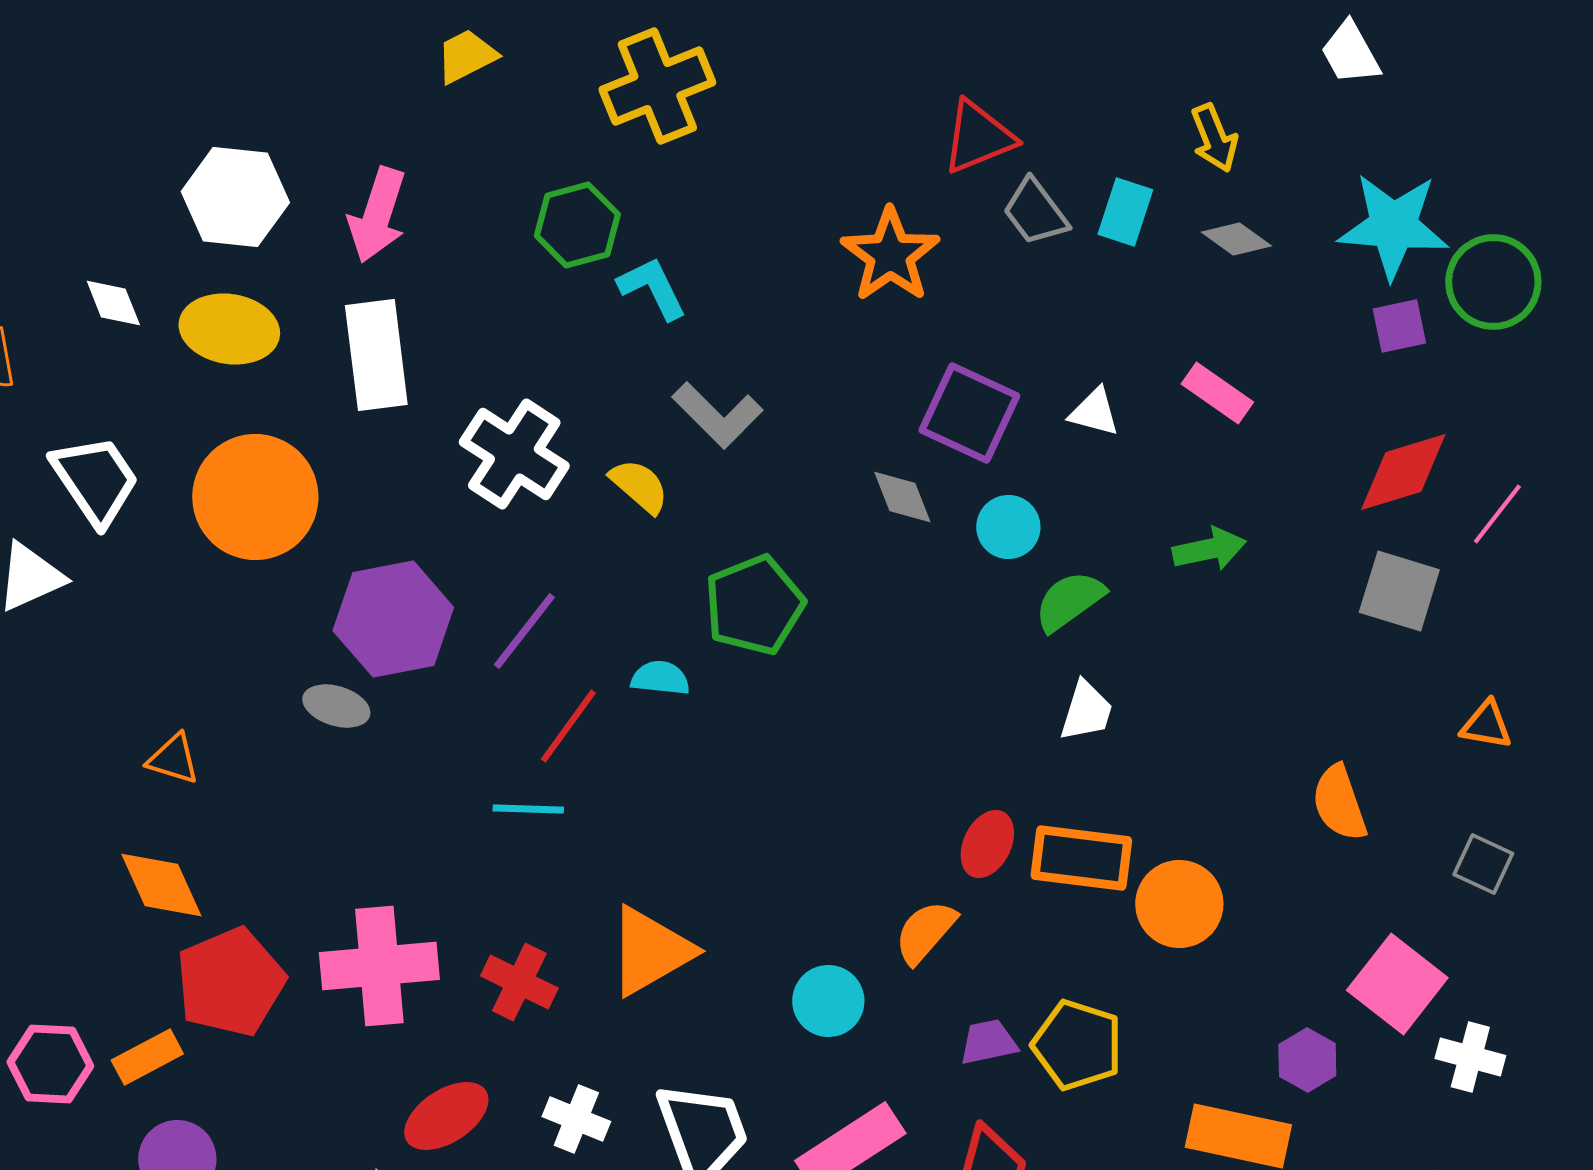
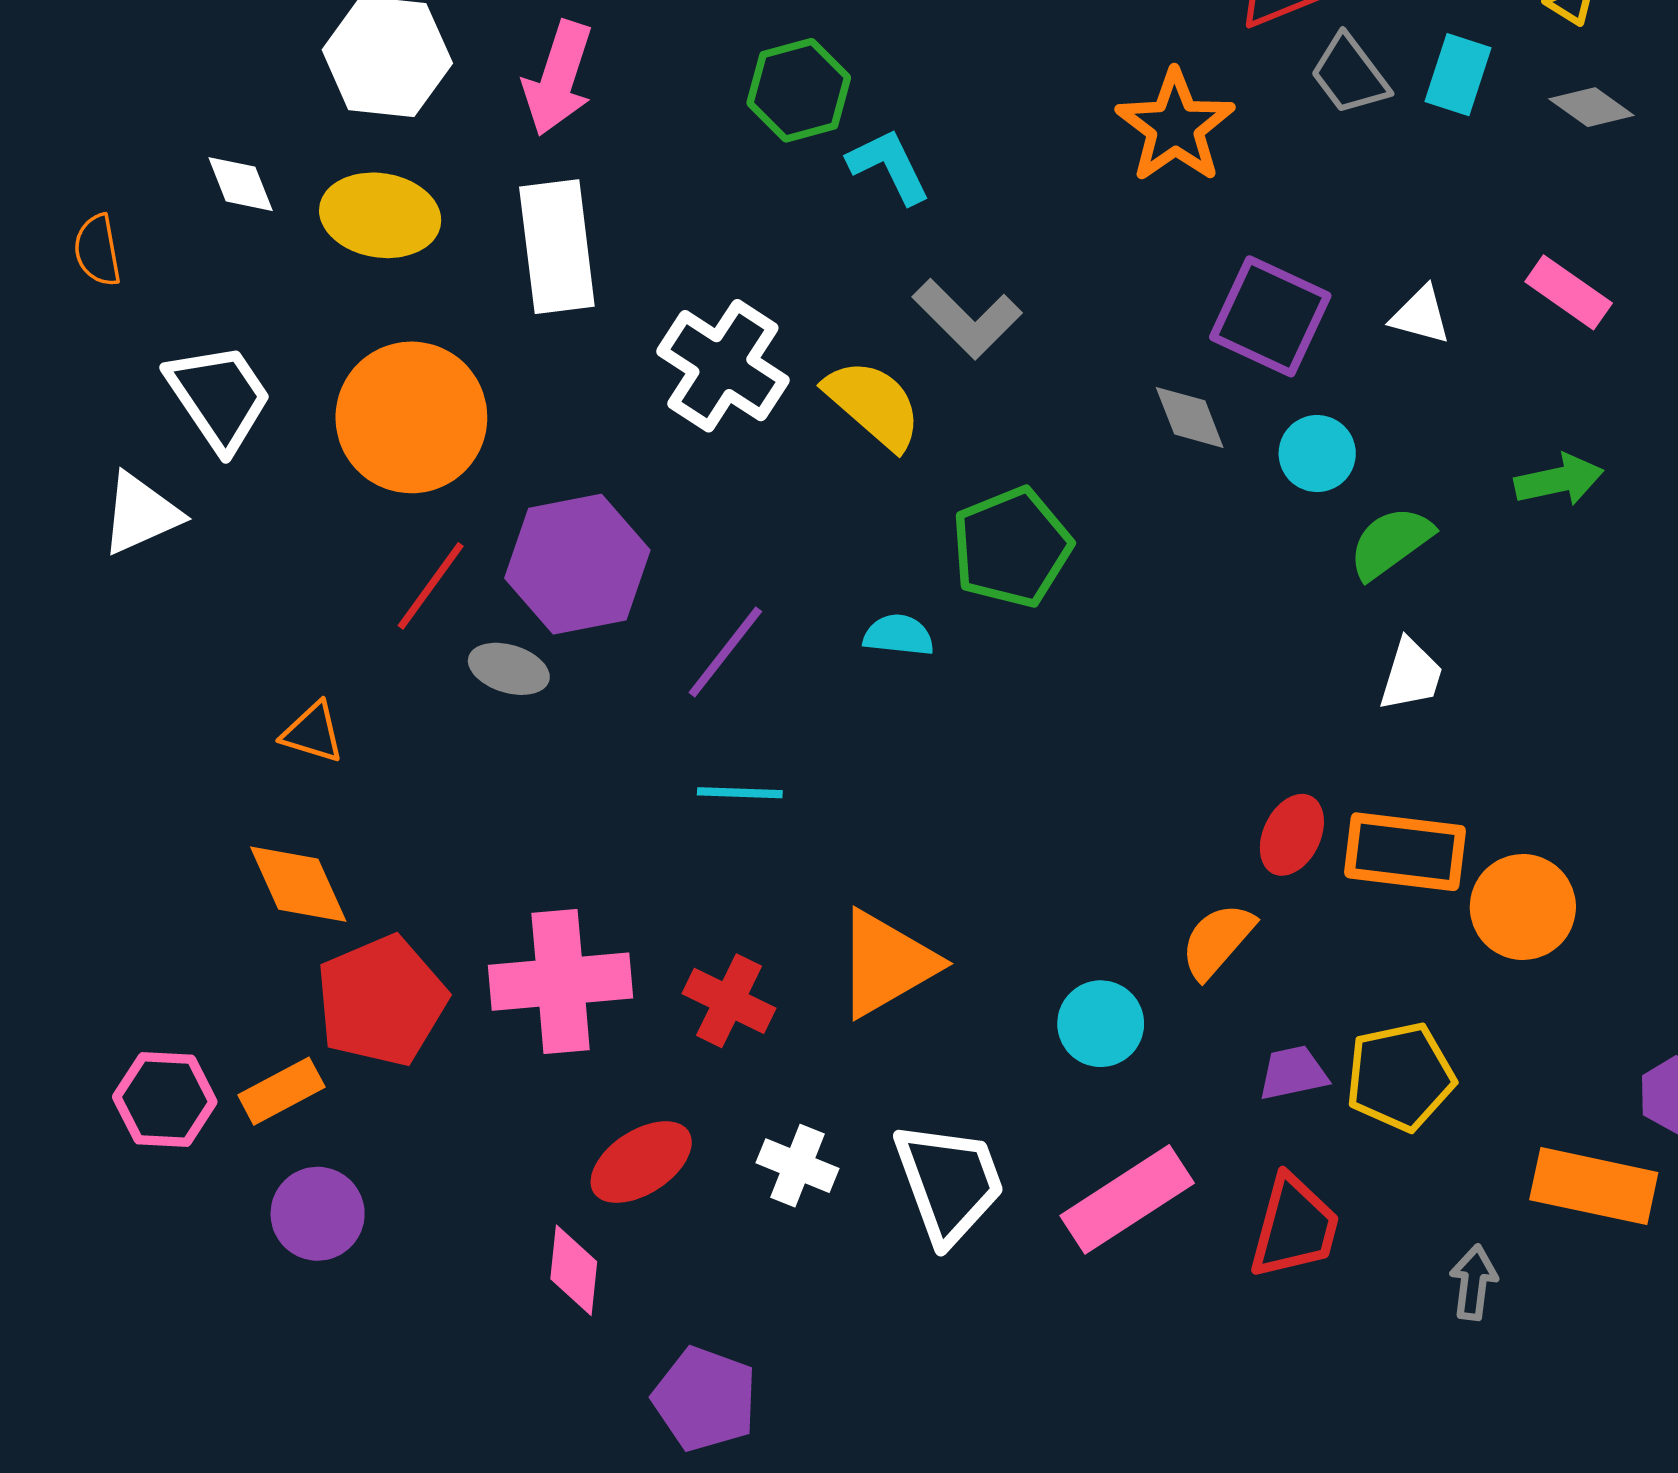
yellow semicircle: (639, 486) -> (873, 404), size x1.4
purple line: (524, 631) -> (725, 652), moved
red line: (568, 726) -> (431, 586), moved
yellow pentagon: (1077, 1045) -> (1400, 1077), turned -30

